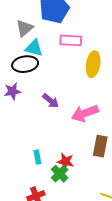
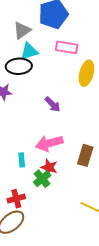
cyan triangle: (34, 48) -> (29, 51), turned -36
purple arrow: (51, 101) -> (53, 104), moved
pink arrow: (85, 113) -> (49, 143), moved

